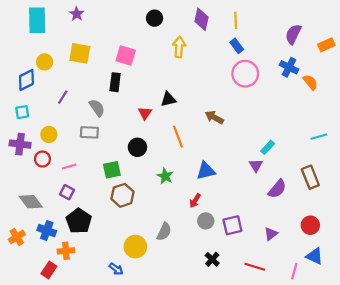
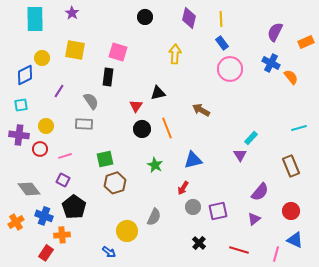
yellow arrow: (179, 47) -> (175, 54), moved
black circle: (137, 147) -> (142, 129), moved
purple semicircle: (277, 189) -> (260, 192), moved

